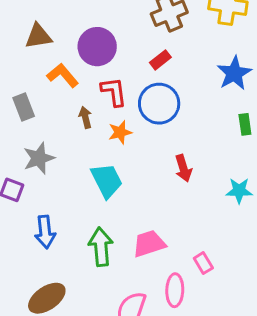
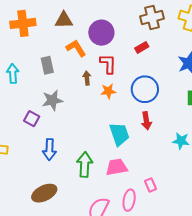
blue circle: (159, 104) -> (145, 89), moved
cyan trapezoid: (107, 181) -> (119, 134), moved

